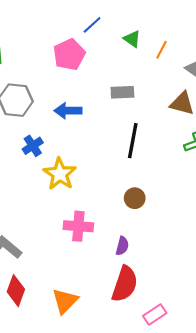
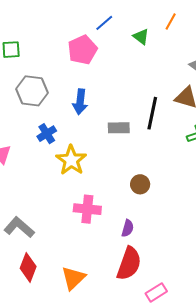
orange line: (162, 50) -> (171, 22), moved
gray rectangle: (122, 92) -> (119, 128), moved
blue arrow: (68, 111) -> (80, 102), turned -85
black line: (133, 141) -> (152, 113), moved

